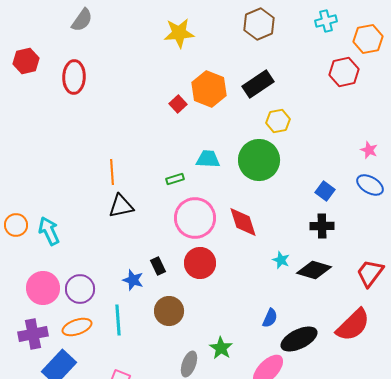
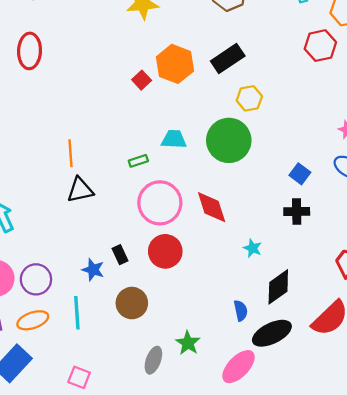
black diamond: (314, 270) -> (278, 287), moved, turned -52
blue semicircle: (270, 318) -> (241, 311), turned -36

